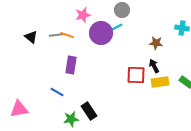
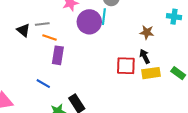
cyan line: (115, 28) -> (104, 17), turned -56
orange line: (67, 35) -> (50, 38), moved
black triangle: (31, 37) -> (23, 30), moved

